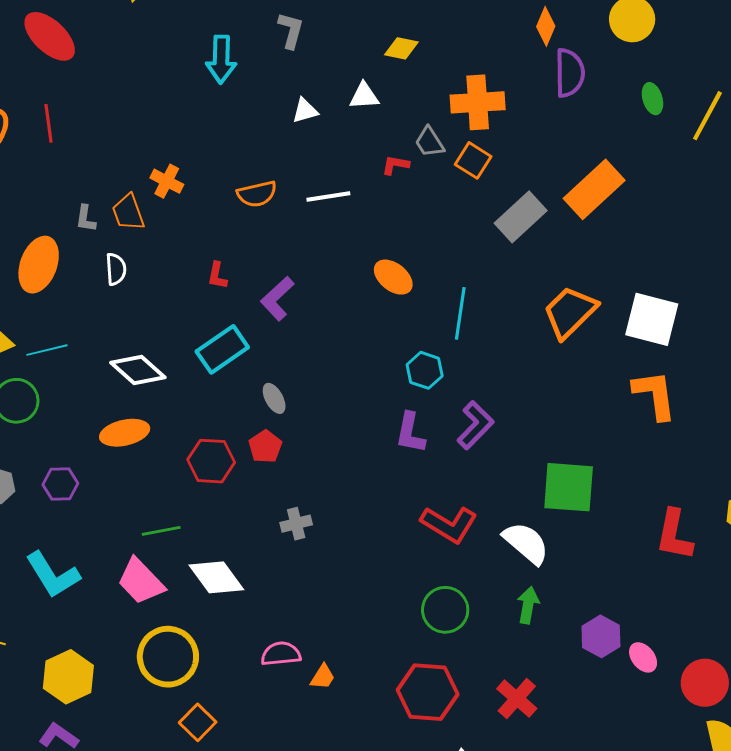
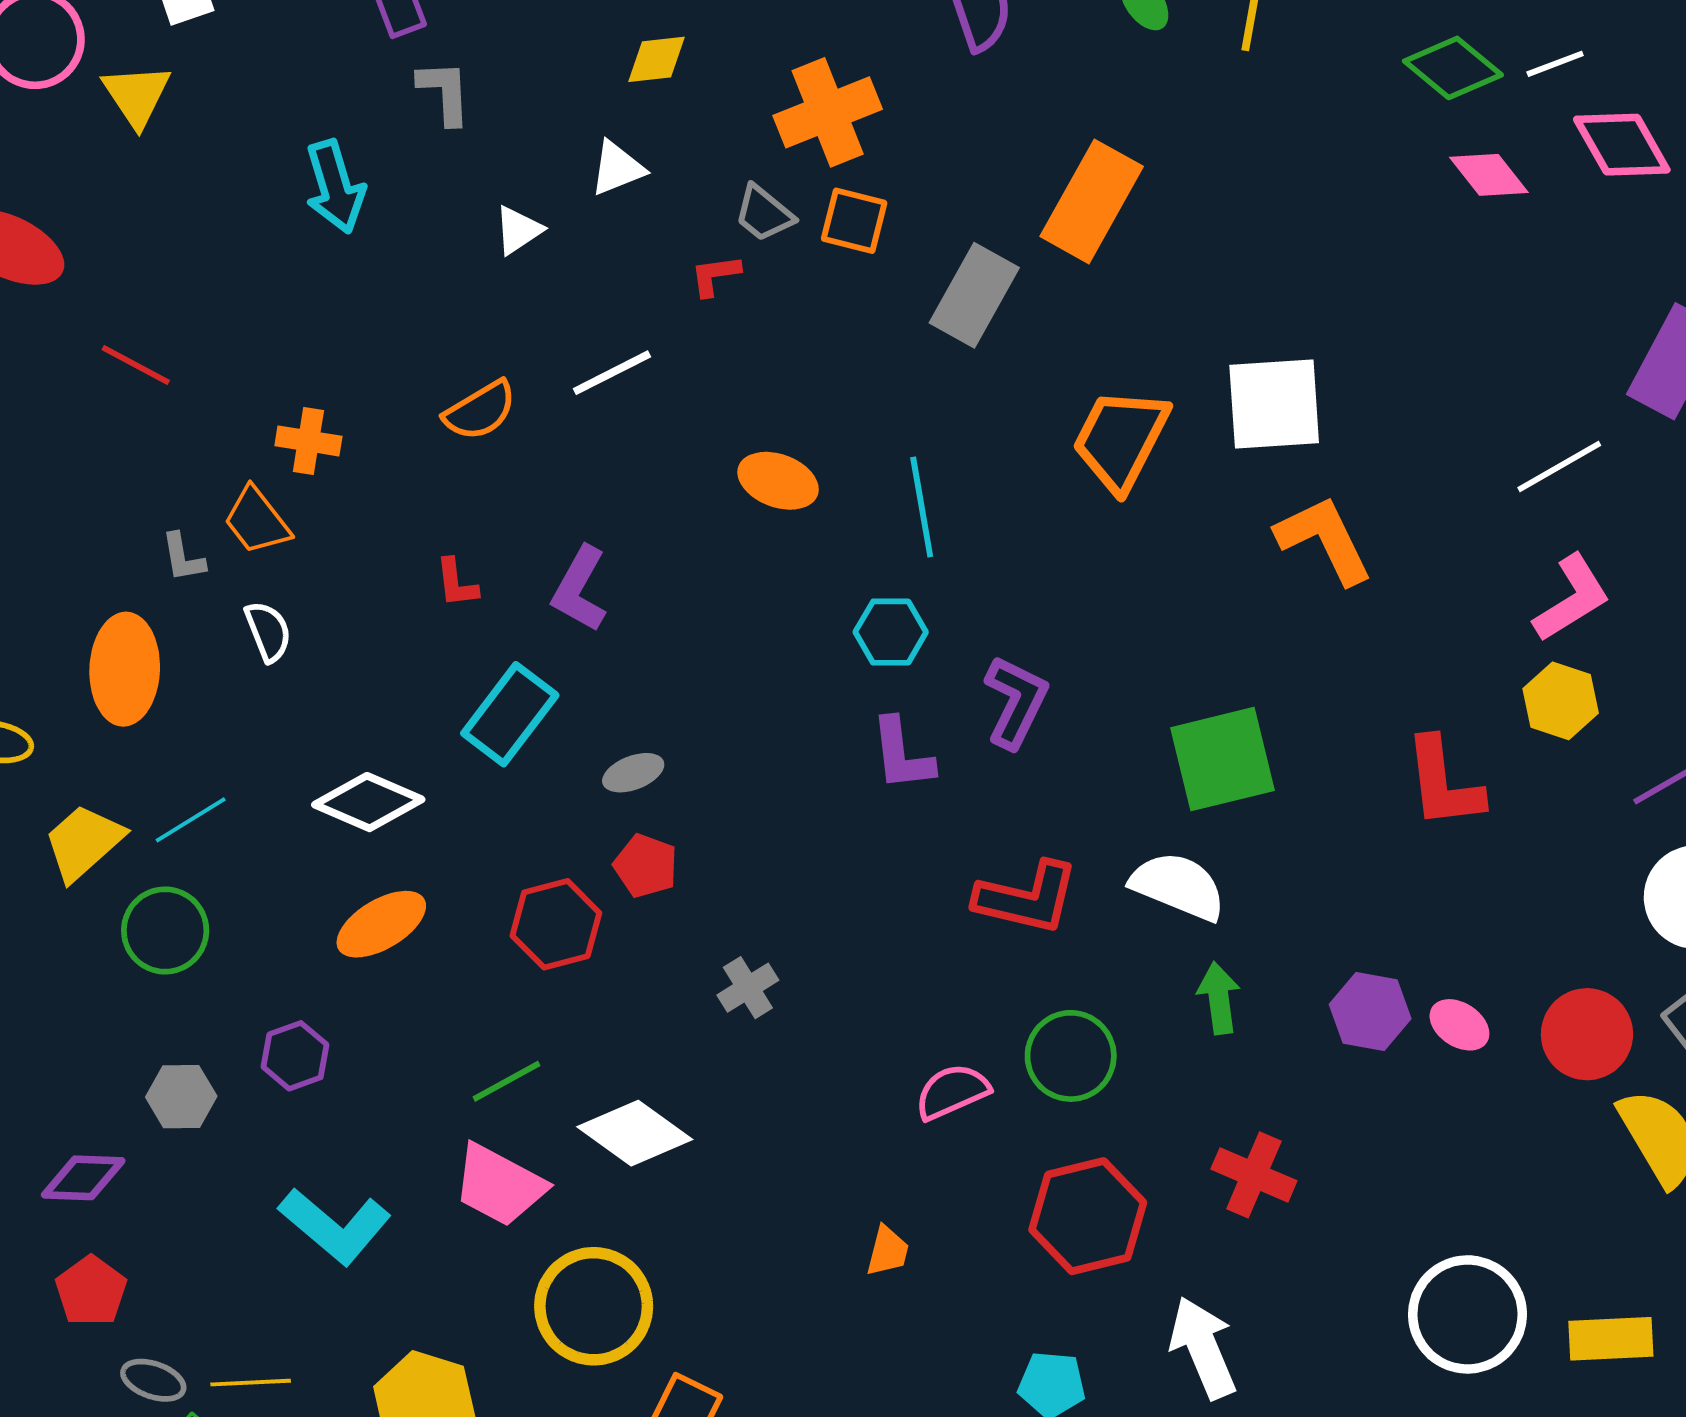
red line: (49, 123) -> (136, 365), moved, turned -36
gray ellipse: (274, 398) -> (633, 773), turned -64
pink semicircle: (281, 654) -> (952, 1092), moved

